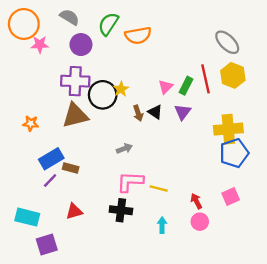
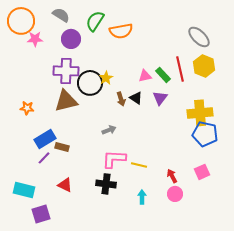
green rectangle: (186, 86) -> (163, 75), turned -70
pink triangle: (165, 87) -> (145, 76), turned 32
blue pentagon: (234, 153) -> (205, 134), turned 30
red triangle: (74, 211) -> (65, 185), turned 42

